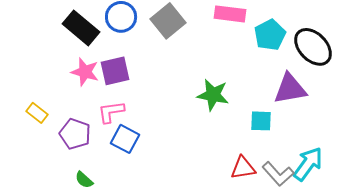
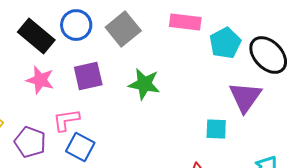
purple square: (115, 71) -> (88, 76), moved
purple triangle: (290, 89) -> (245, 97), turned -45
green star: (213, 95) -> (144, 84), moved

